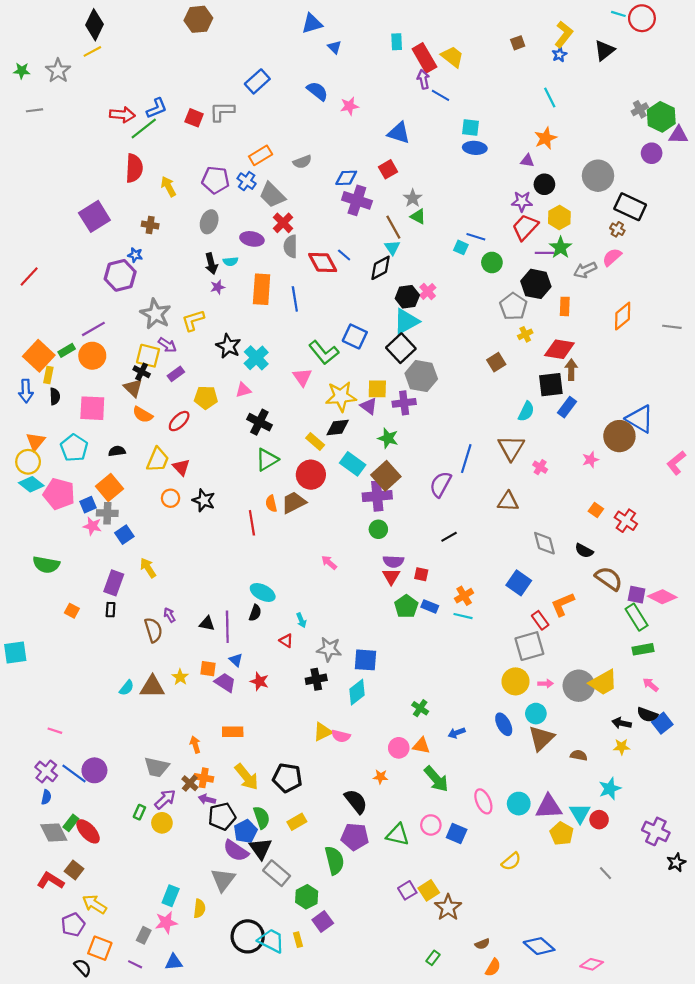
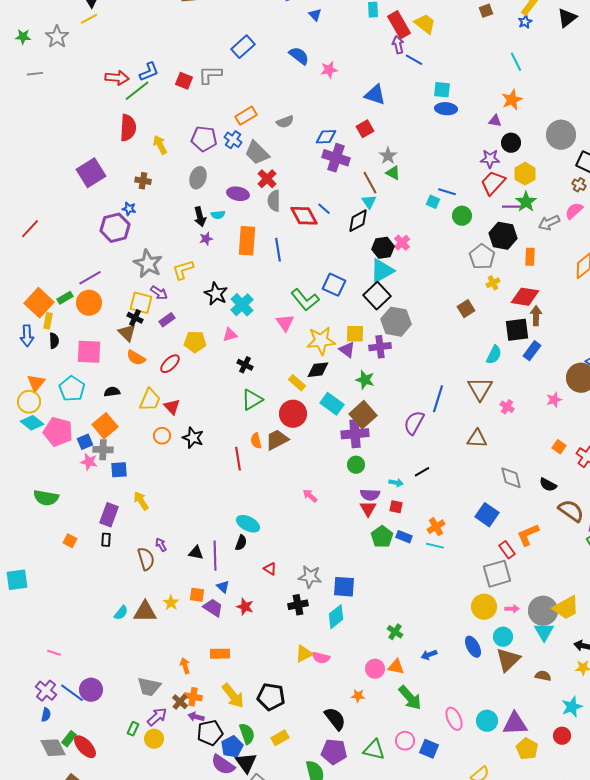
black cross: (259, 422) -> (245, 365), size x0.7
blue square: (124, 535) -> (119, 470), turned 30
cyan arrow: (301, 620) -> (396, 483), moved, turned -56
cyan triangle: (580, 813) -> (544, 632), moved

